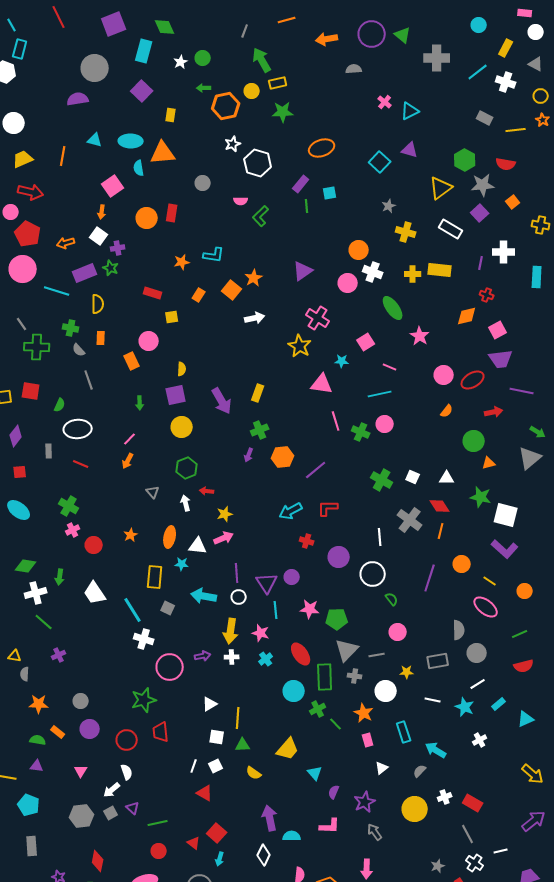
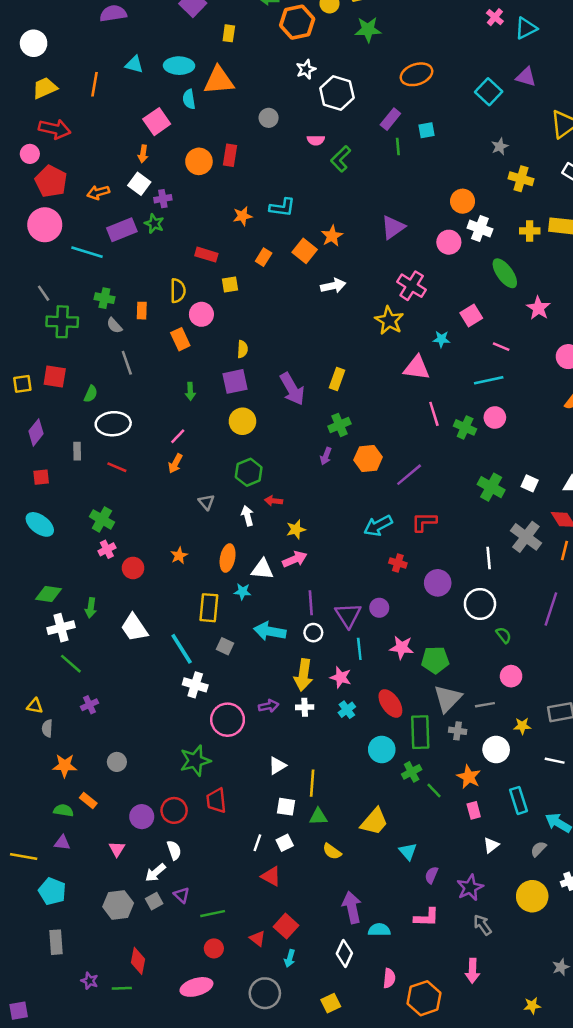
yellow semicircle: (98, 304) -> (178, 291), moved
purple circle: (90, 729) -> (142, 817), moved

